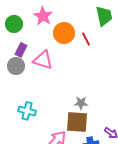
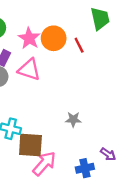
pink star: (43, 16) -> (29, 38), moved
brown square: (77, 122) -> (30, 145), moved

